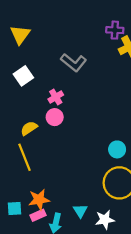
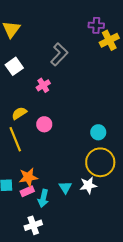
gray L-shape: (74, 62) -> (59, 54), turned -85
pink circle: (55, 117) -> (44, 124), moved
white star: (105, 220) -> (88, 185), moved

